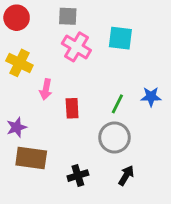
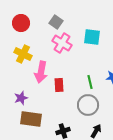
gray square: (68, 16) -> (56, 22), turned 32
pink arrow: (46, 89) -> (41, 72), size x1.5
green line: (117, 104) -> (90, 82), turned -40

